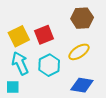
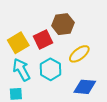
brown hexagon: (82, 18) -> (63, 24), moved

